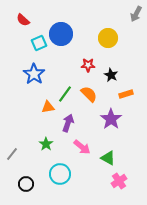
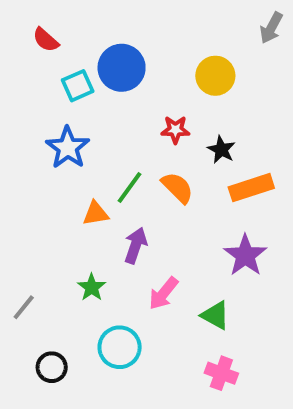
orange rectangle: (126, 94) -> (251, 188), size x1.5
purple star: (111, 119) -> (245, 255), moved
pink arrow: (82, 147) -> (163, 293), turned 90
pink cross: (119, 181) -> (221, 373), moved, turned -35

